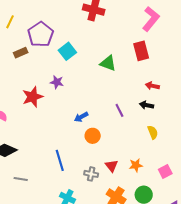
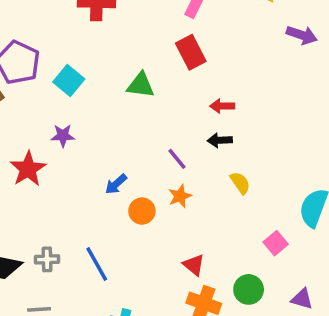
orange star: (136, 165) -> (180, 196), moved
red triangle: (111, 166) -> (194, 265), moved
gray cross: (91, 174) -> (47, 259), moved

